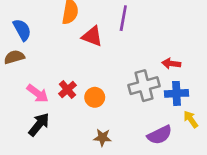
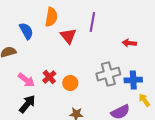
blue semicircle: (22, 30) -> (26, 31), moved
red triangle: (92, 36) -> (68, 36), turned 30
red arrow: (171, 64) -> (129, 43), moved

